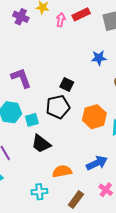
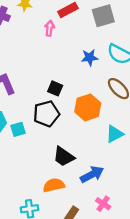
pink arrow: (61, 20) -> (50, 28), moved
orange hexagon: (94, 117) -> (88, 107), moved
black trapezoid: (41, 144) -> (64, 157), moved

